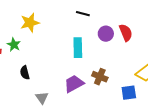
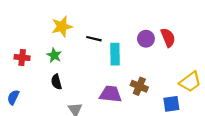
black line: (83, 14) -> (94, 39), moved
green star: (14, 45) -> (54, 55), moved
purple trapezoid: (74, 84) -> (111, 94), turned 35

